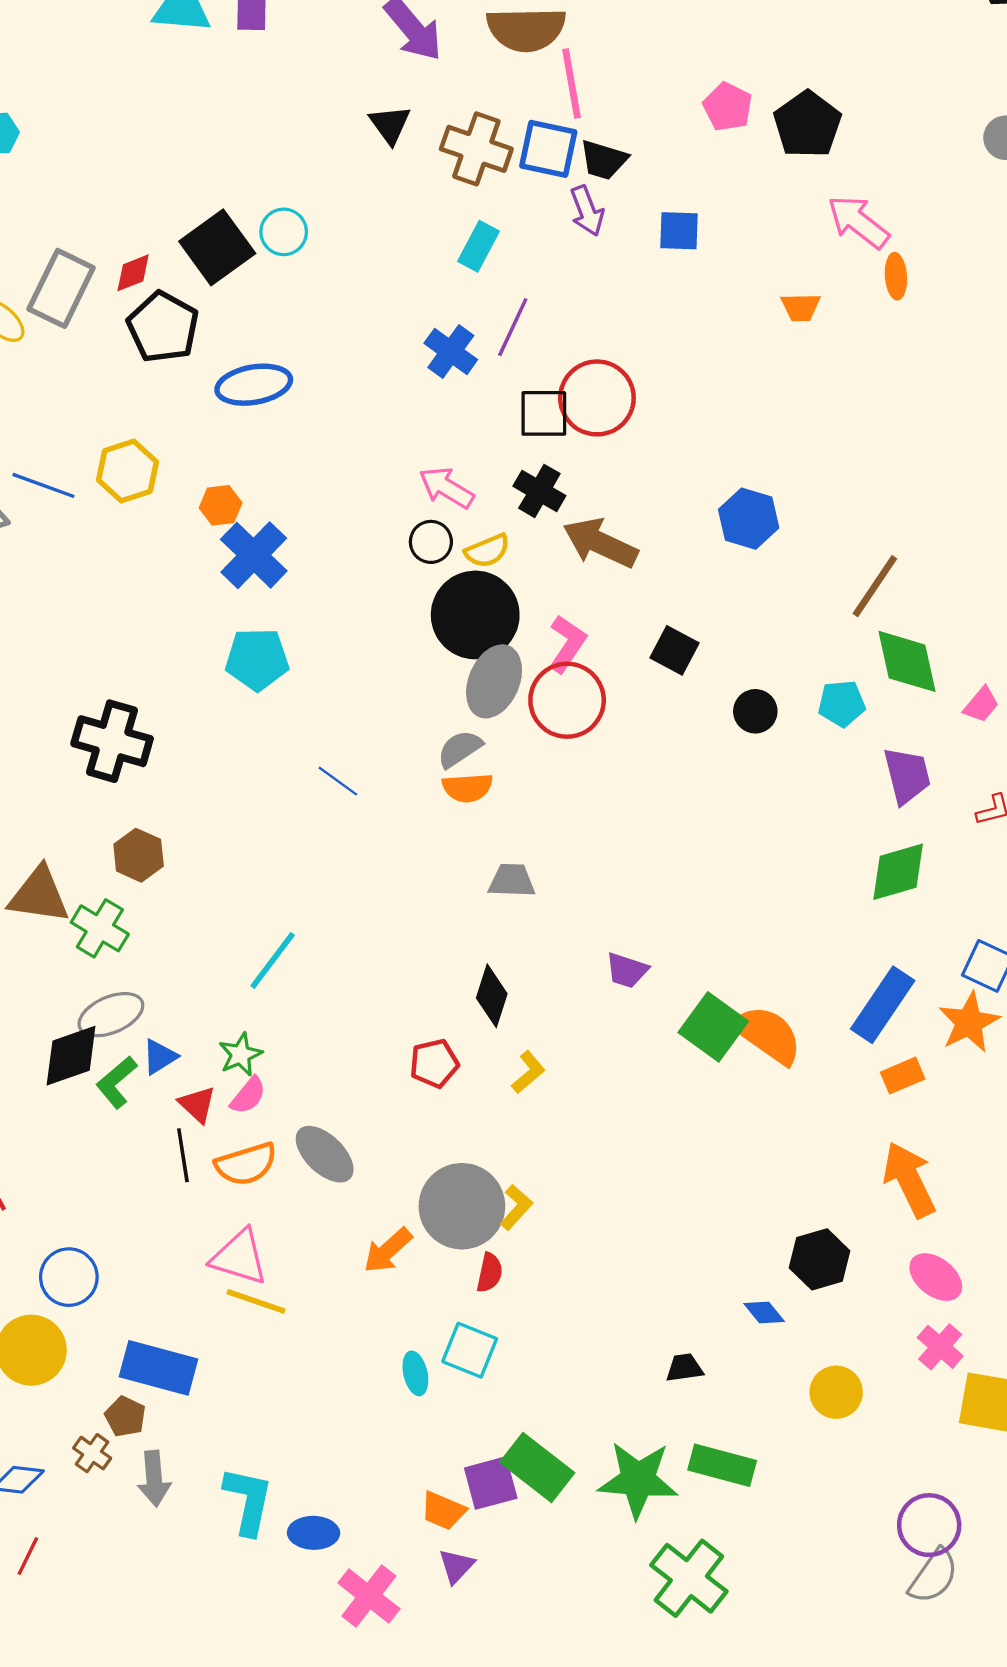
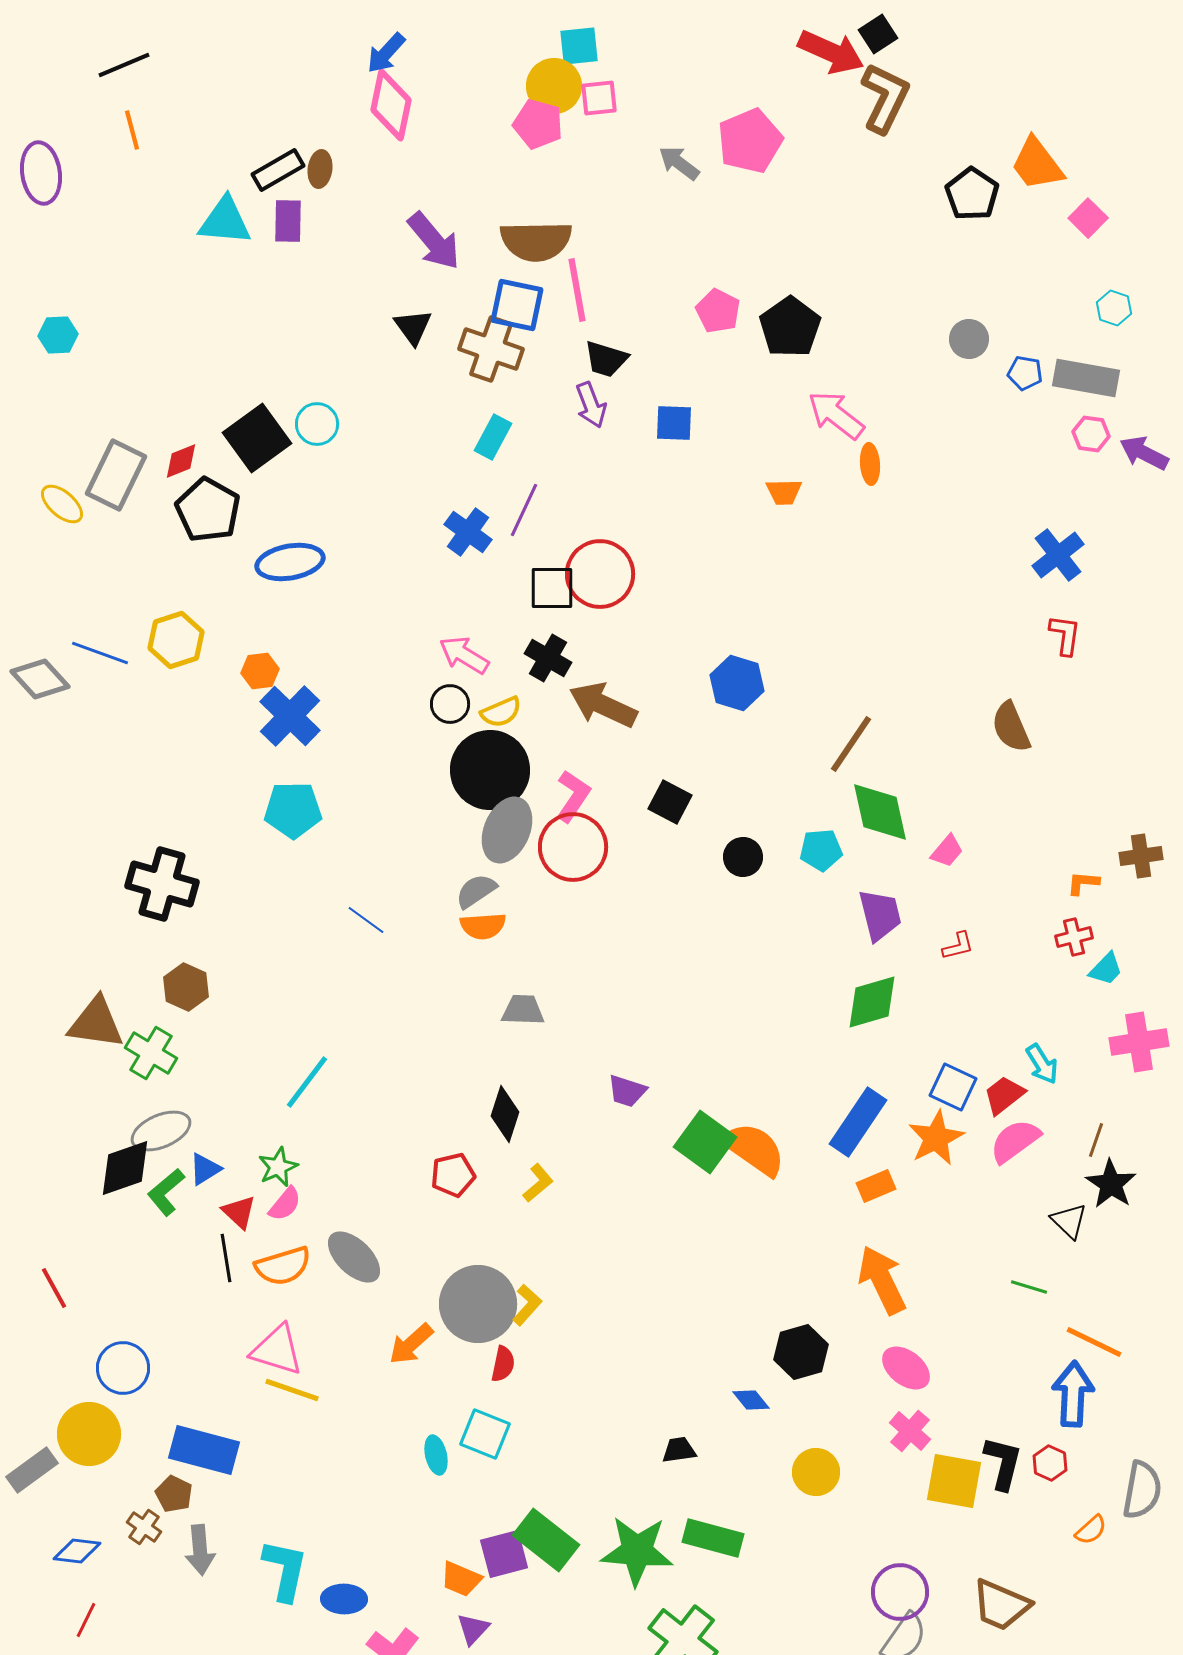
blue square: (548, 149) -> (517, 305), moved

